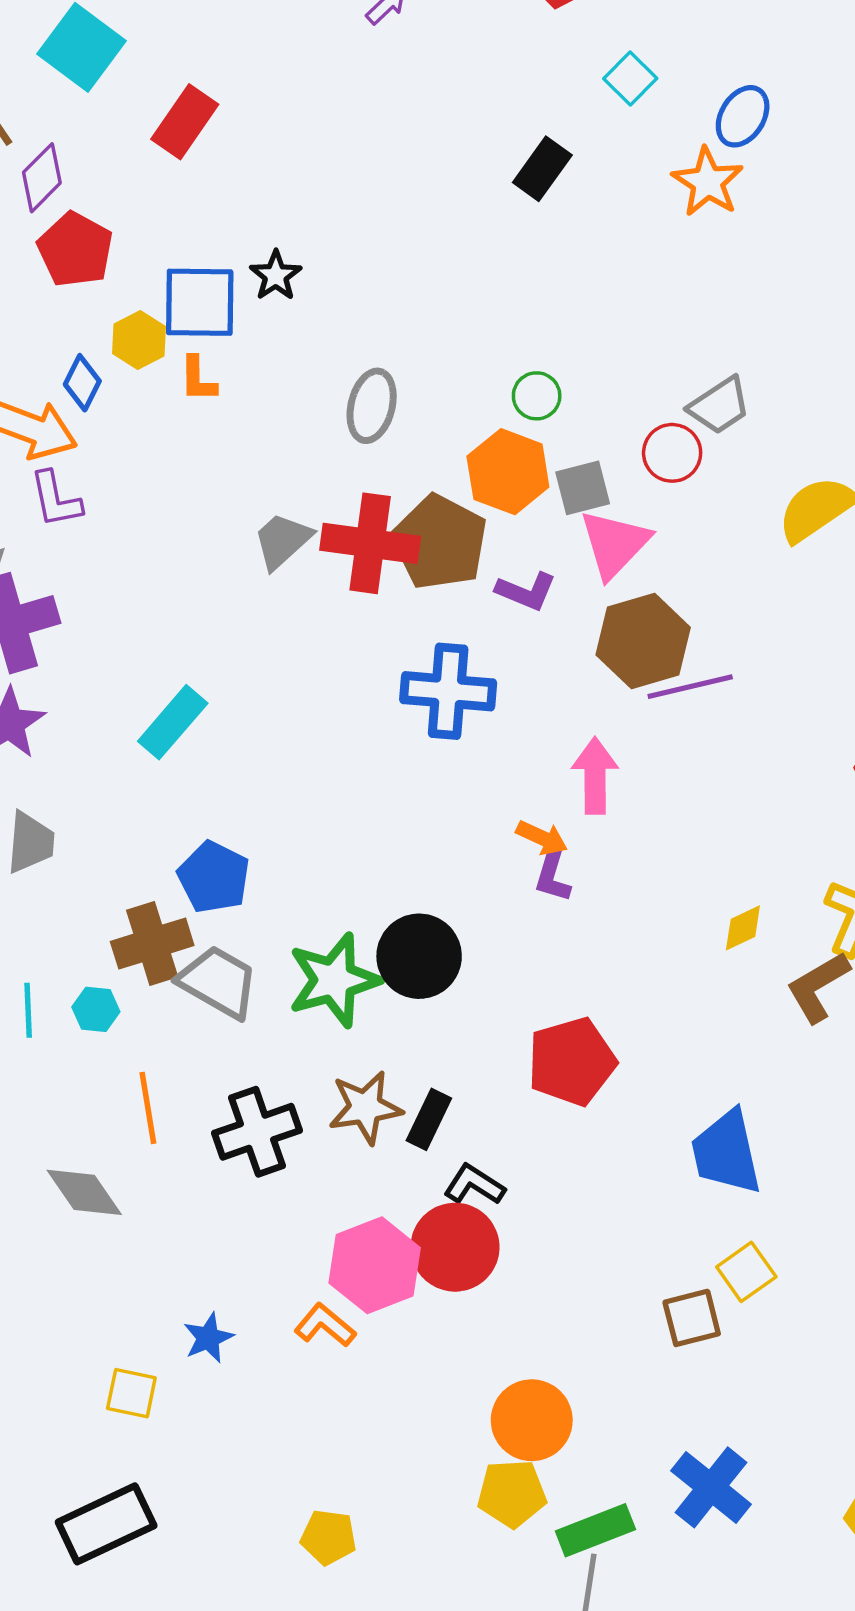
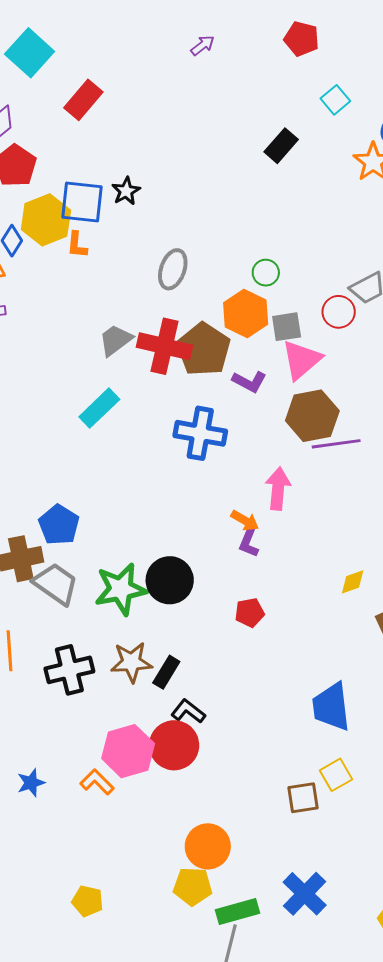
yellow hexagon: (139, 340) -> (46, 220), size x1.6
cyan rectangle: (173, 722) -> (99, 408), moved
red pentagon: (572, 1062) -> (250, 613), moved, size x0.6

